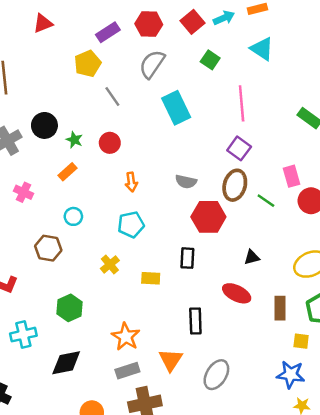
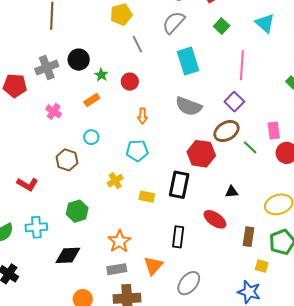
gray semicircle: (186, 182) -> (189, 106), moved, size x1.5
brown ellipse: (235, 185) -> (226, 131), turned 35
black rectangle: (187, 258) -> (179, 185), size x1.5

